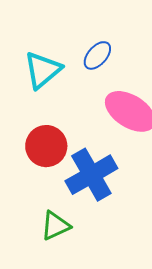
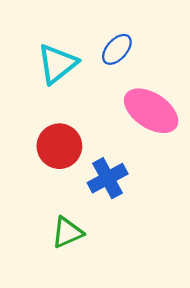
blue cross: (91, 175) -> (108, 178), size x0.7

